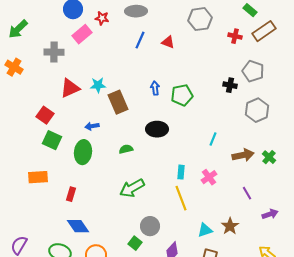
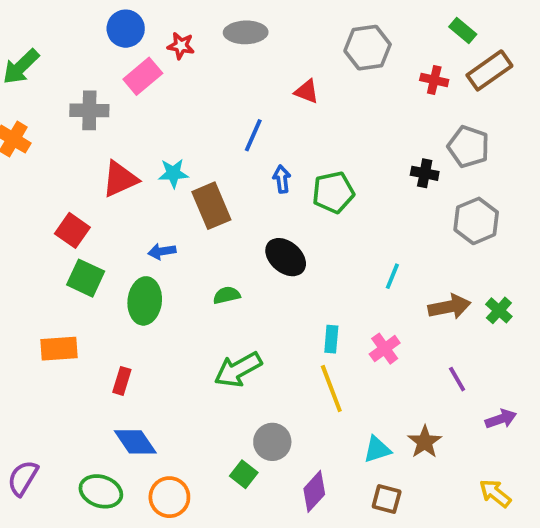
blue line: (140, 40) -> (253, 135), moved
black ellipse: (157, 129) -> (286, 257), turned 40

